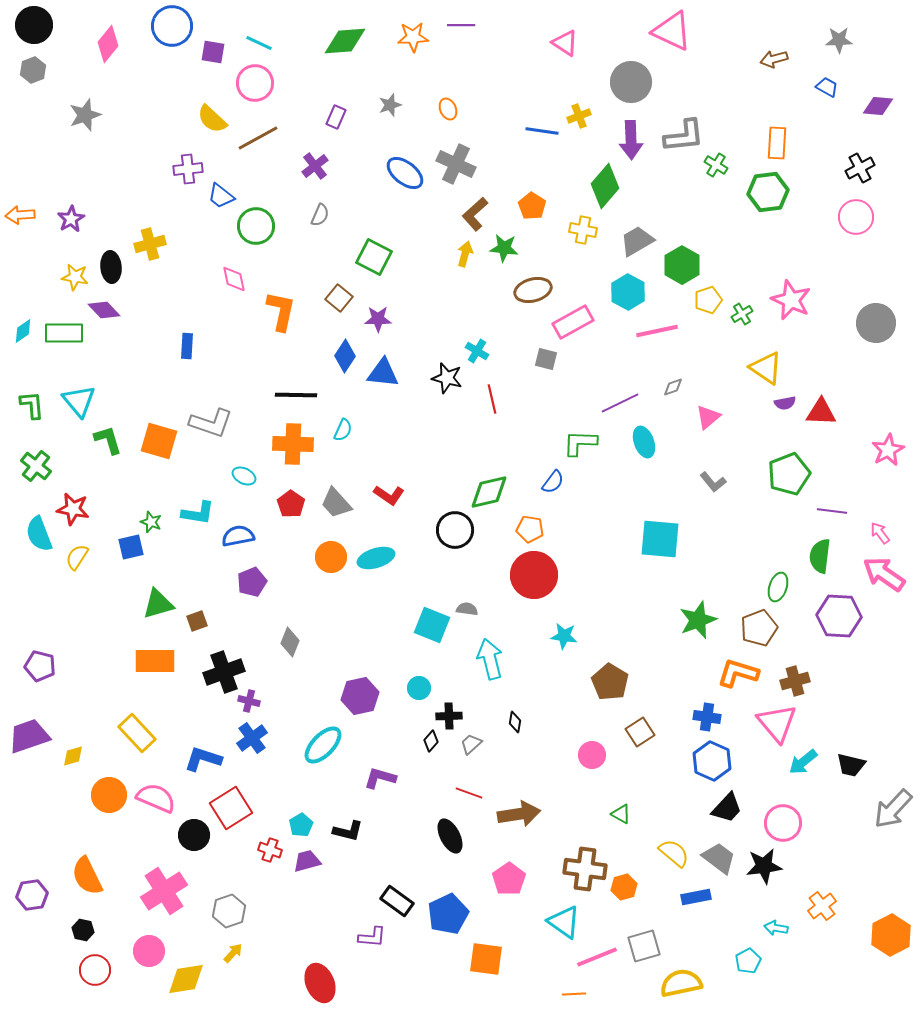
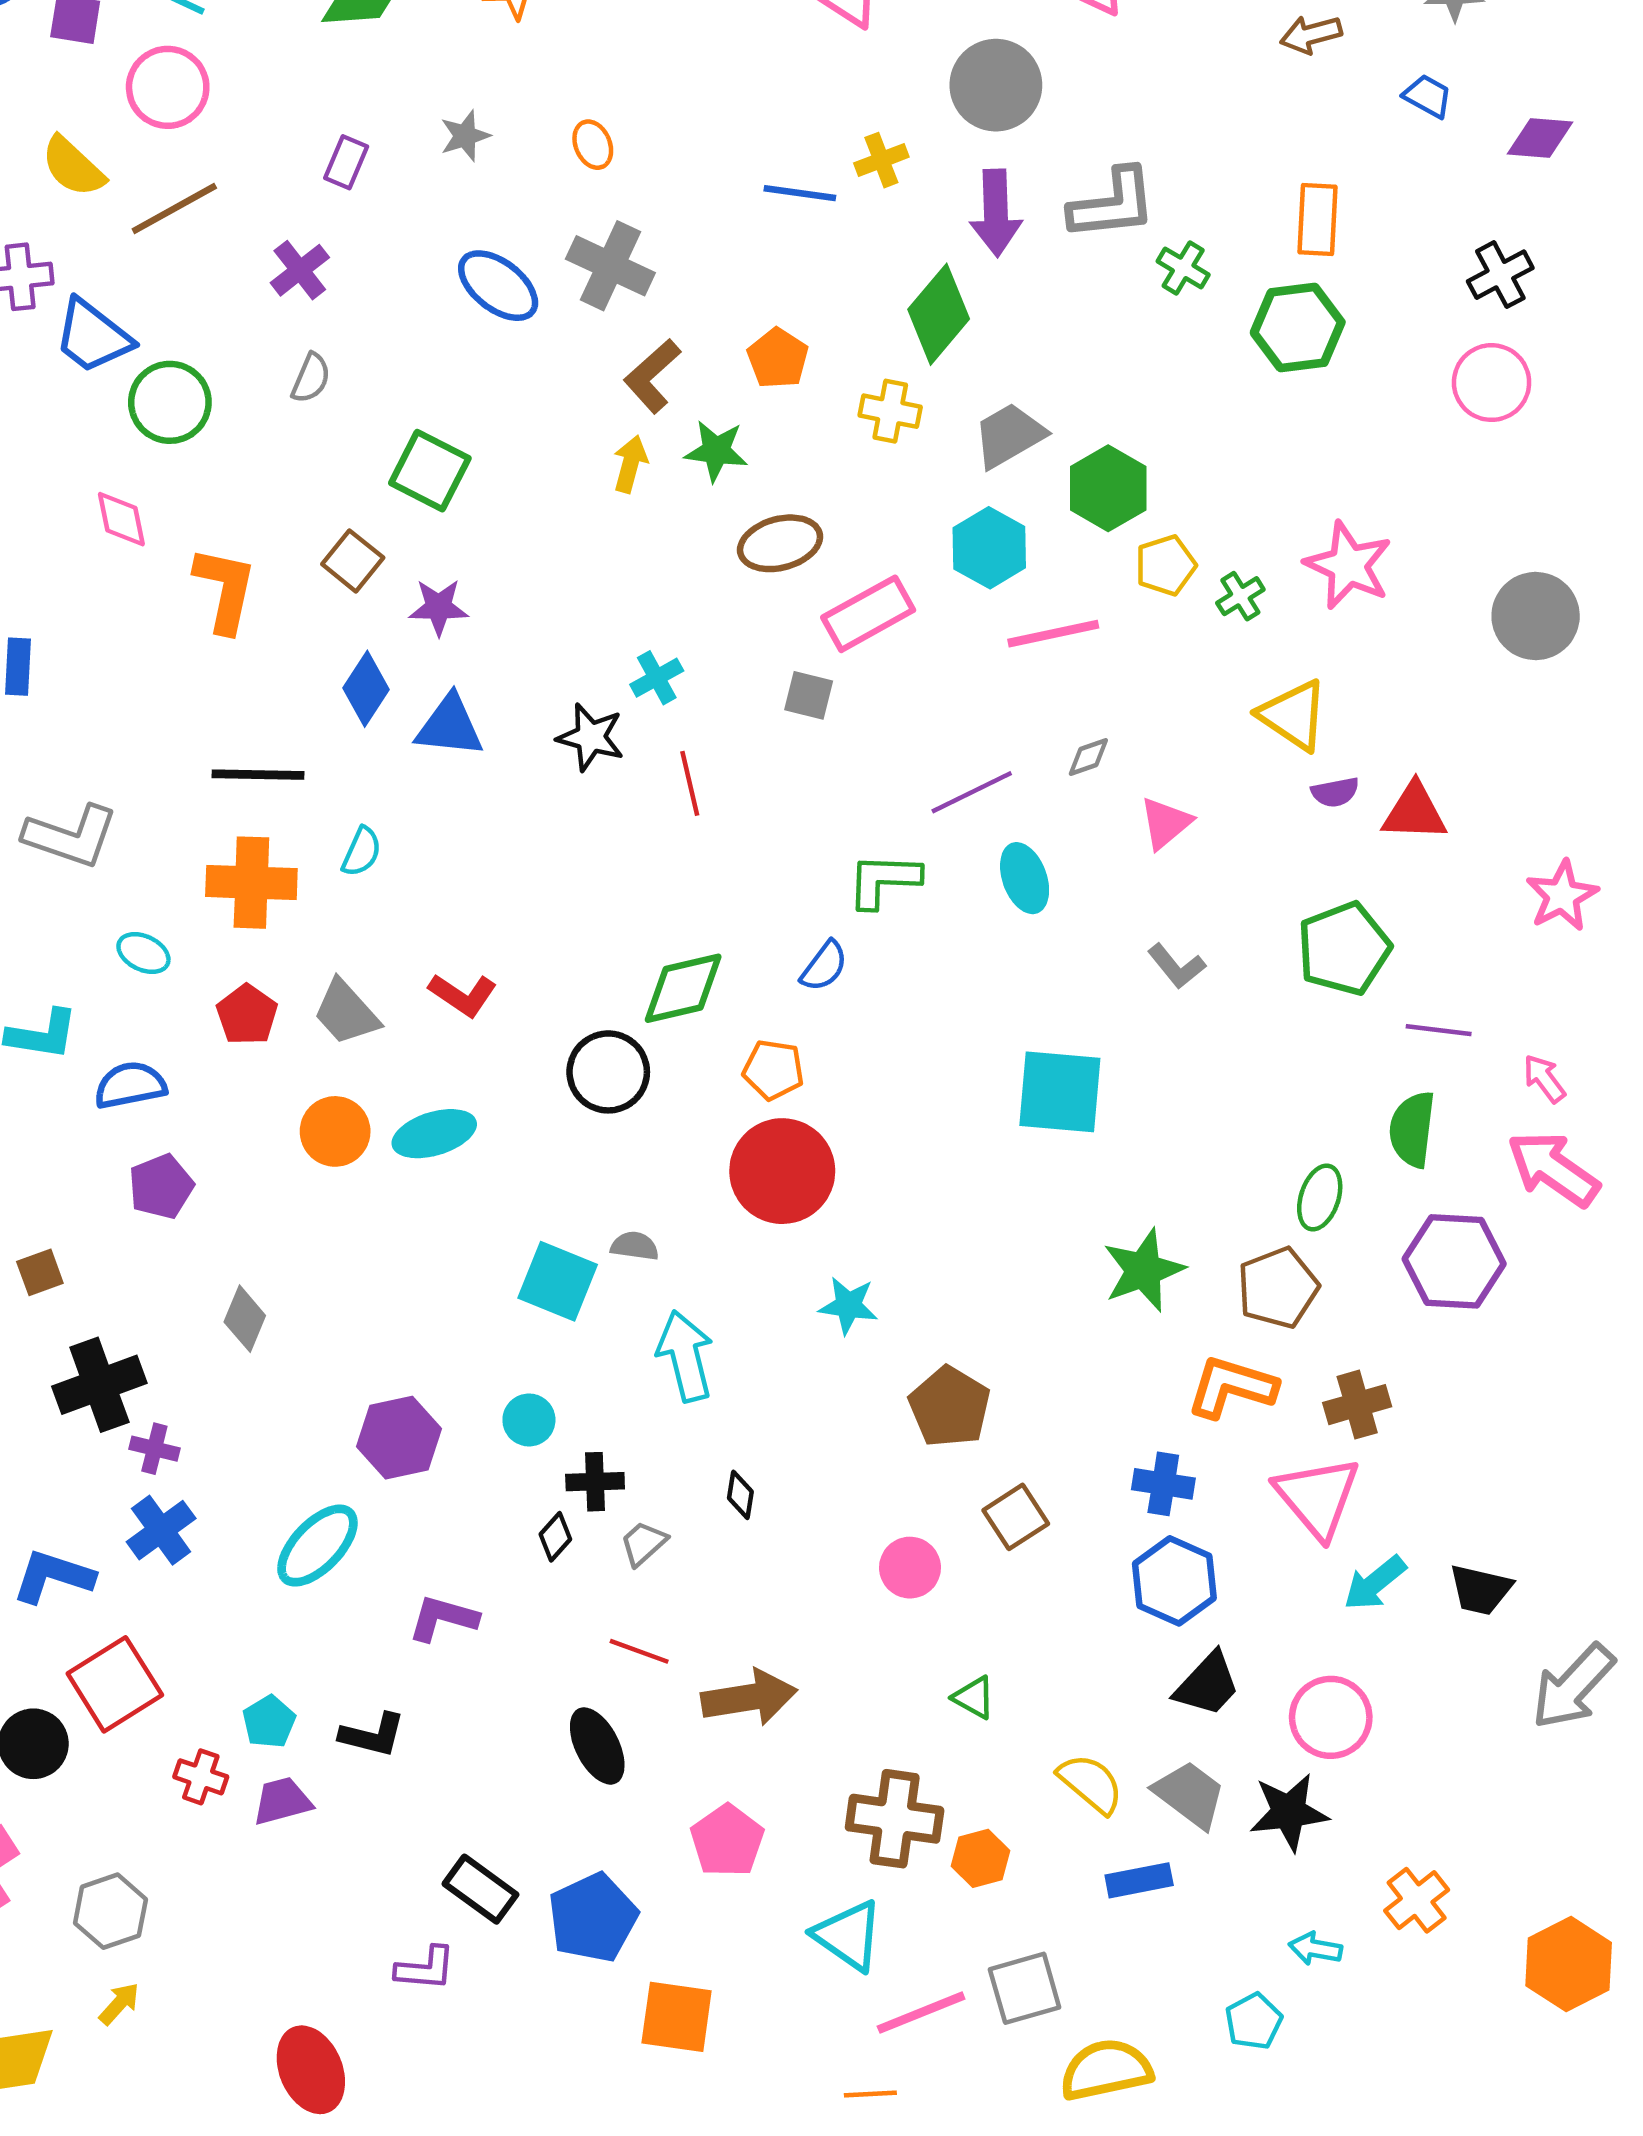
blue trapezoid: (221, 196) -> (93, 336), size x1.4
cyan cross: (477, 351) -> (657, 678), turned 30

